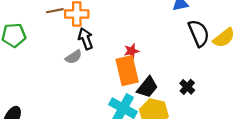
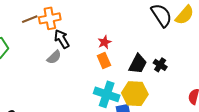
orange rectangle: (127, 71) -> (104, 60), size x0.6
black trapezoid: (147, 87) -> (138, 64), moved

